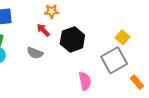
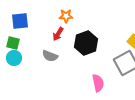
red arrow: (43, 30) -> (58, 34), turned -104

